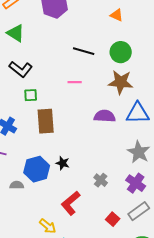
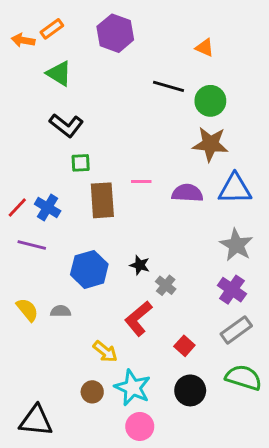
black line: (84, 51) -> (169, 86), moved
pink line: (75, 82) -> (141, 182), moved
black star: (63, 163) -> (140, 265), moved
gray cross: (101, 180) -> (166, 285), moved
gray semicircle: (17, 185) -> (61, 311), moved
red square: (113, 219) -> (184, 346), moved

